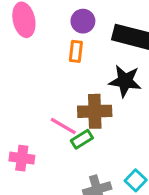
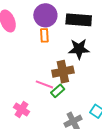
purple circle: (83, 21) -> (45, 15), size x1.5
pink cross: (22, 158) -> (22, 109), turned 35

